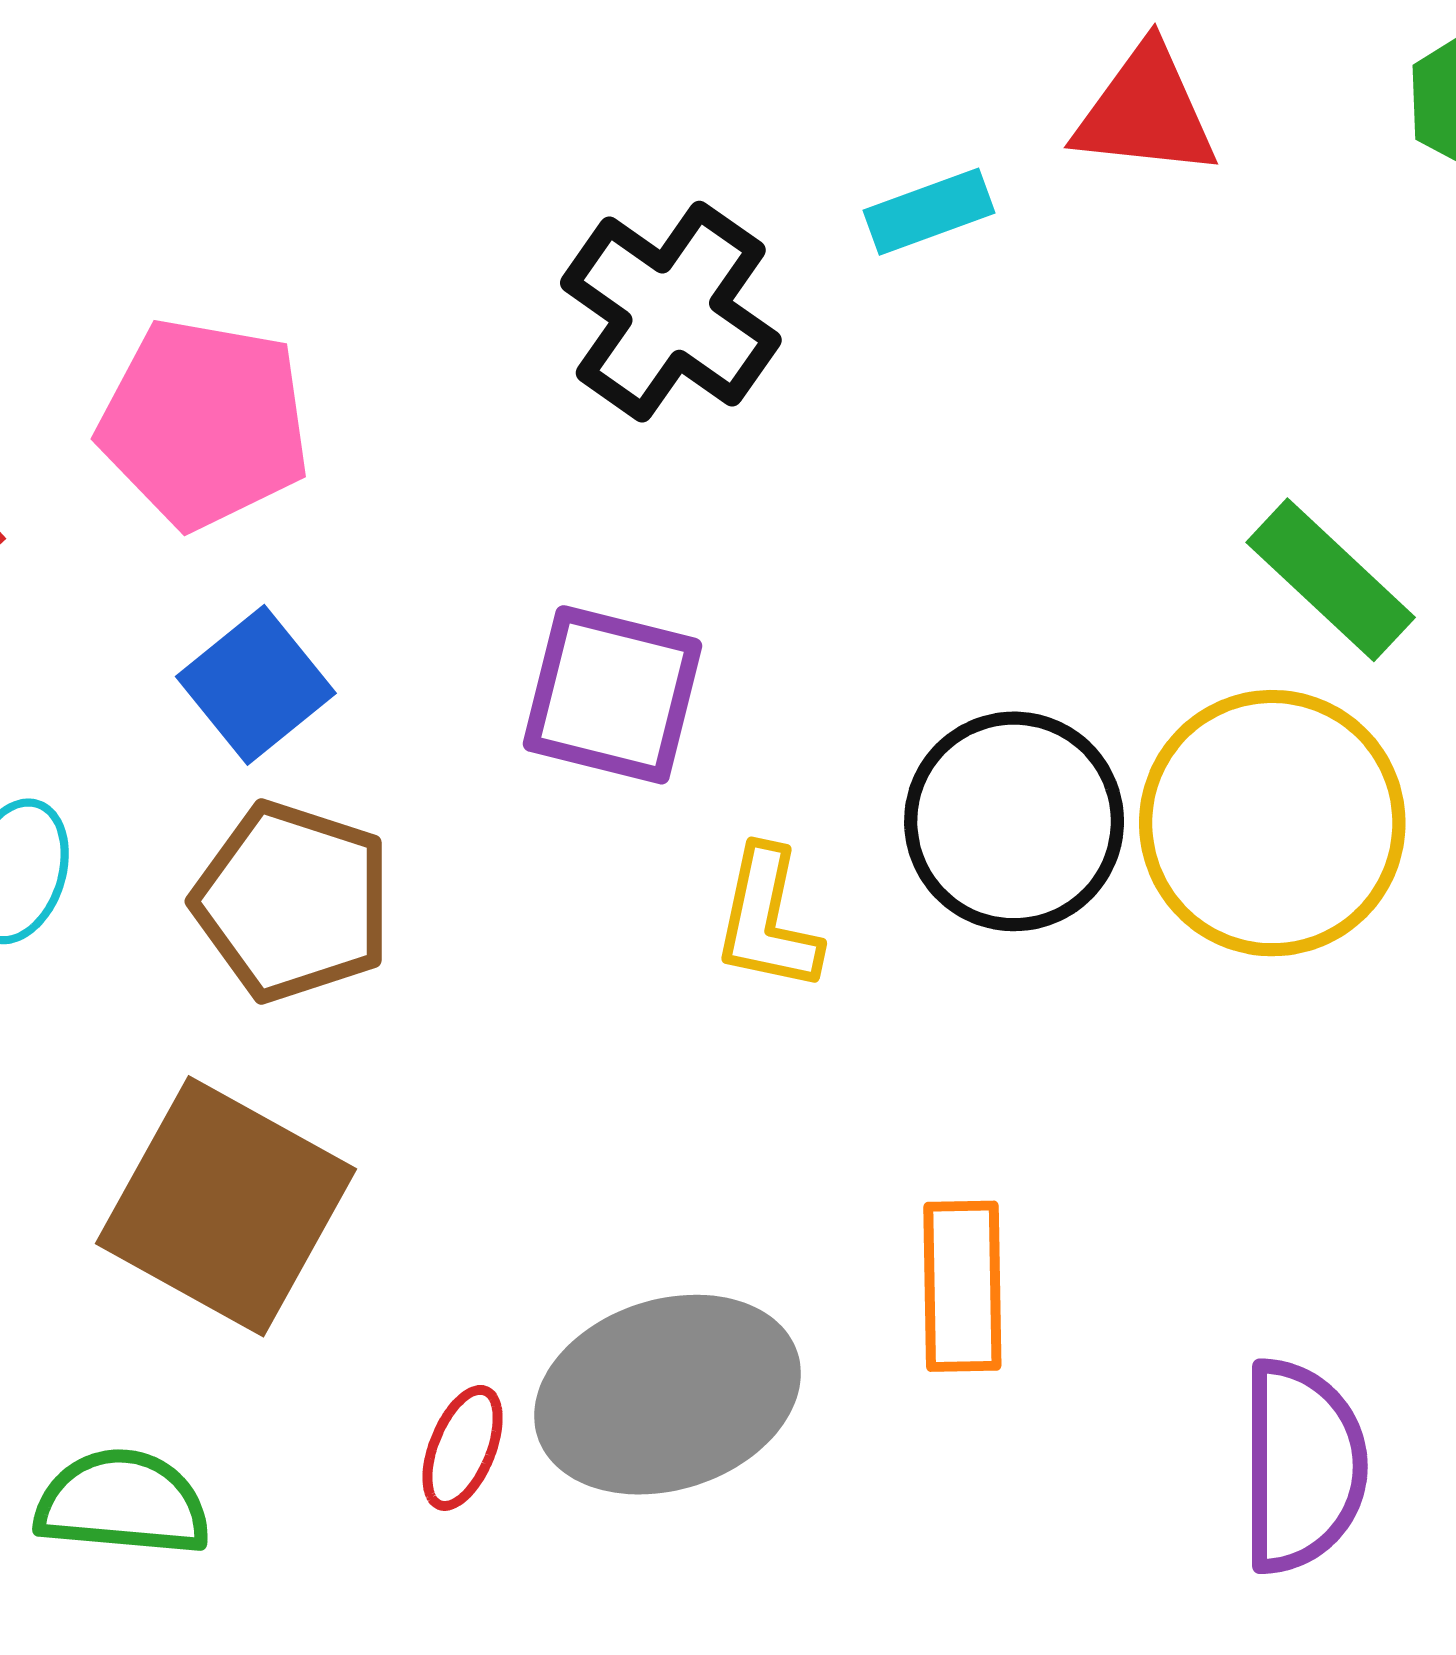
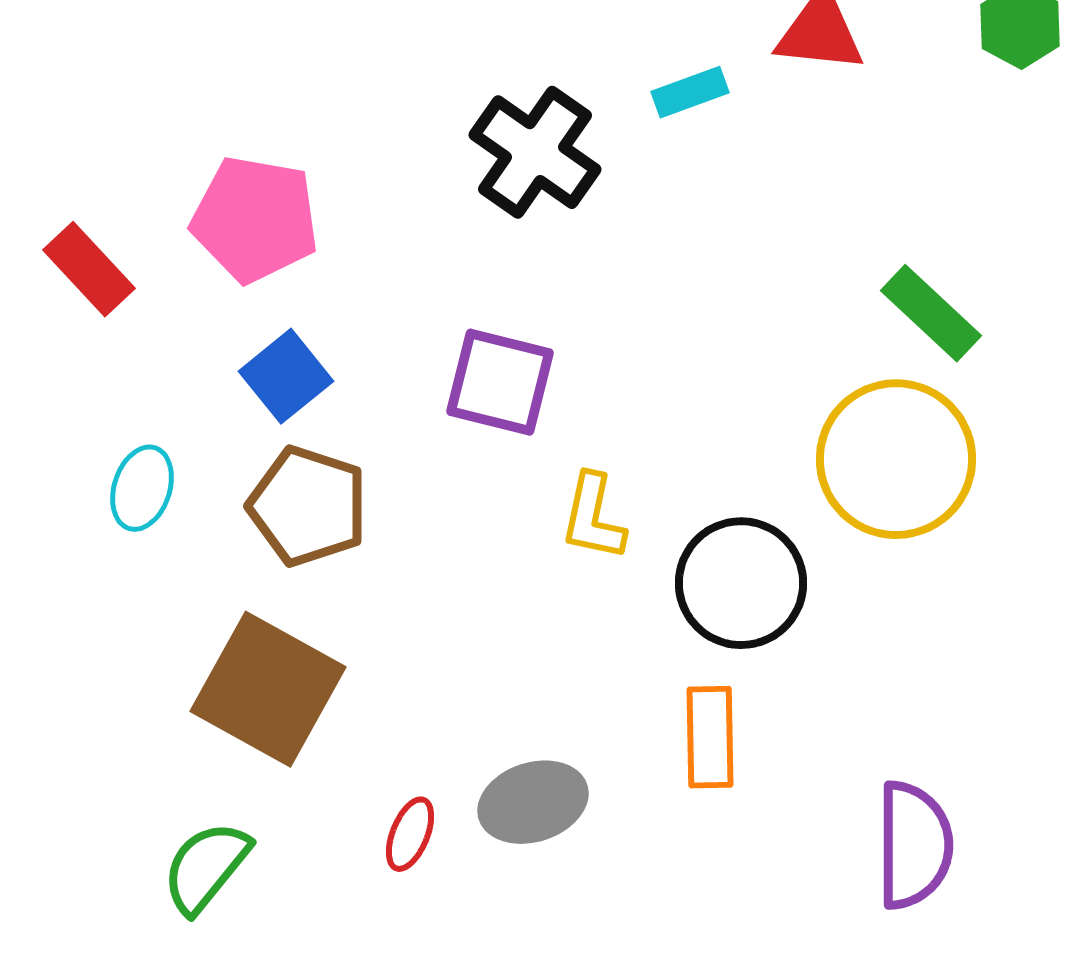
black circle: (1014, 821) -> (741, 583), moved
gray ellipse: (667, 1395) -> (533, 802), size x0.7
green semicircle: (123, 1503) -> (206, 867), turned -56

